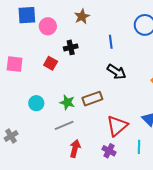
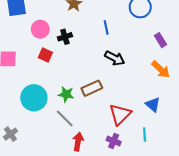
pink circle: (48, 26) -> (40, 29), moved
cyan circle: (36, 103) -> (34, 98), size x1.6
gray line: (64, 125) -> (65, 118), turned 72

